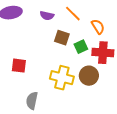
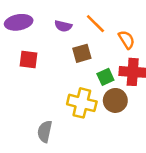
brown square: (62, 38) -> (82, 53), turned -35
green square: (81, 47) -> (105, 77), moved
red square: (19, 66) -> (29, 60), moved

